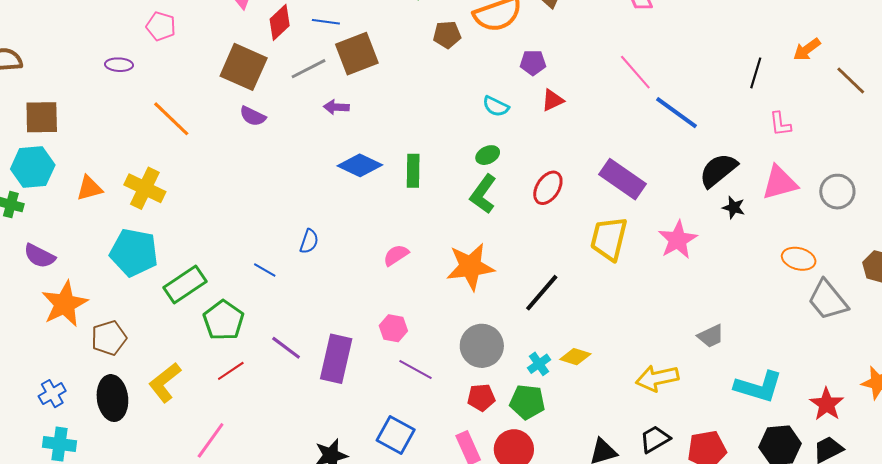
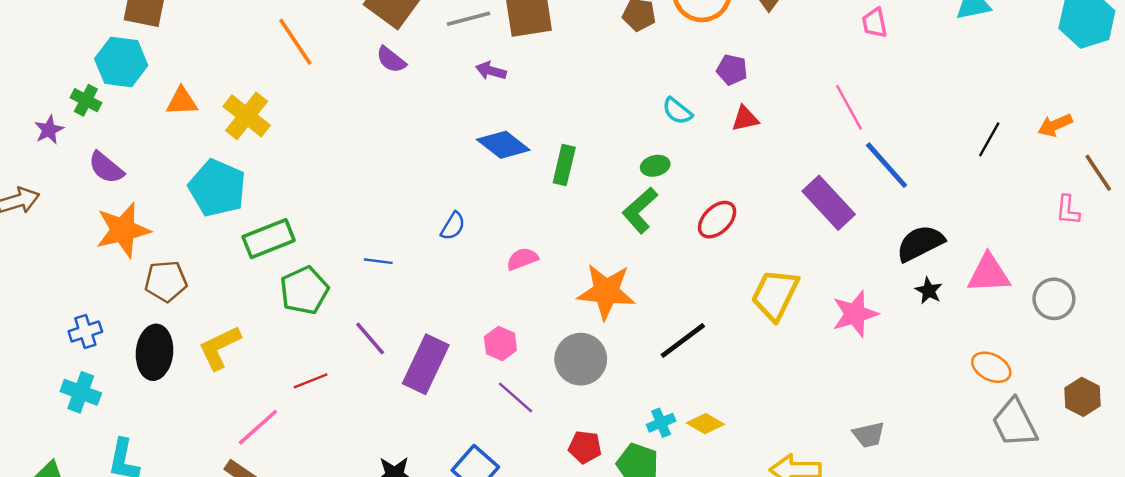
pink L-shape: (780, 124) -> (1068, 210), moved
purple rectangle: (622, 179) -> (829, 203), moved
blue semicircle: (309, 241) -> (453, 226), moved
blue line: (265, 270) -> (378, 261), moved, turned -35
gray circle: (482, 346) -> (581, 359), moved
red line: (231, 371) -> (311, 381), moved

